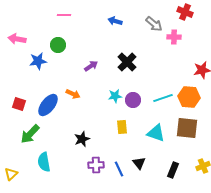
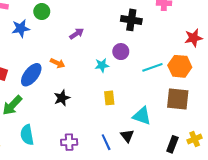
black cross: (127, 62) -> (131, 20), moved, turned -36
purple circle: (133, 100) -> (121, 52), moved
cyan triangle: (156, 133) -> (142, 116), moved
black star: (82, 139) -> (62, 98), moved
purple cross: (96, 165) -> (69, 142), moved
black rectangle: (173, 170) -> (172, 144), moved

